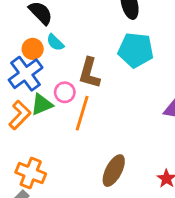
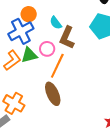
cyan semicircle: (55, 42) -> (56, 23), moved
brown ellipse: (114, 171) -> (53, 94), moved, turned -60

